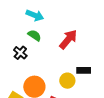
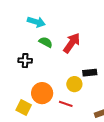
green semicircle: (34, 35) -> (46, 42), moved
black cross: (20, 53) -> (25, 61), turned -32

